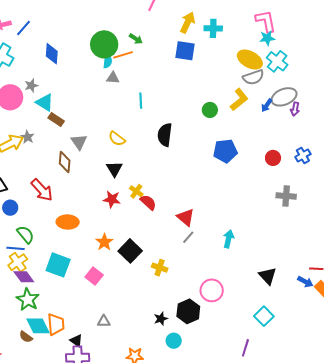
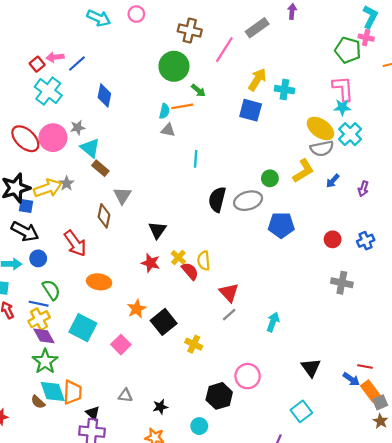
green circle: (104, 44) -> (174, 66), moved
gray ellipse: (284, 97) -> (248, 201), moved
yellow semicircle: (117, 139) -> (204, 261), moved, turned 42
black star: (161, 319) -> (160, 407), moved

